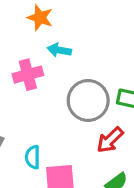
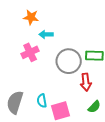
red arrow: (110, 140) -> (86, 82), turned -42

